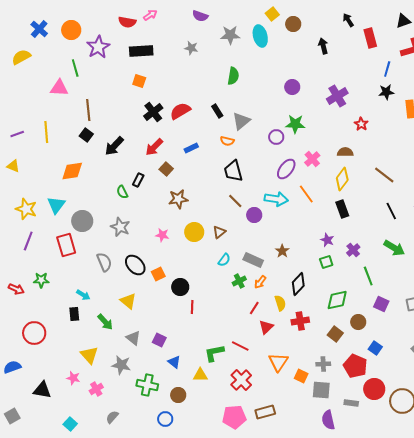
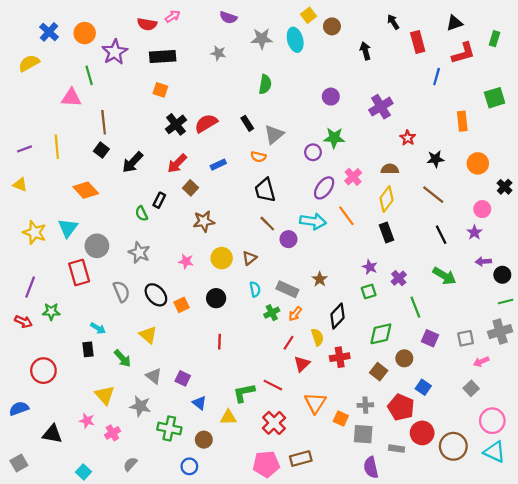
black star: (386, 92) -> (435, 159), moved
orange diamond: (72, 171) -> (86, 190), turned 55
purple line: (28, 241) -> (30, 287), moved
cyan semicircle: (224, 260) -> (255, 289), turned -48
black circle: (180, 287) -> (216, 298), moved

